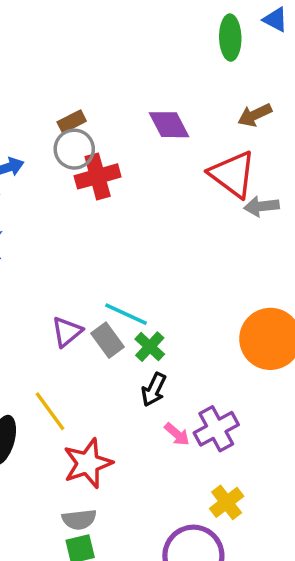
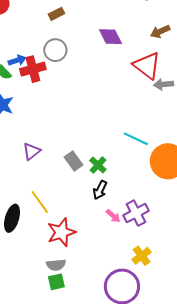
brown rectangle: (72, 122) -> (56, 14), moved
red cross: (98, 176) -> (33, 69), moved
cyan line: (126, 314) -> (136, 139), moved
purple triangle: (67, 332) -> (32, 151), moved

